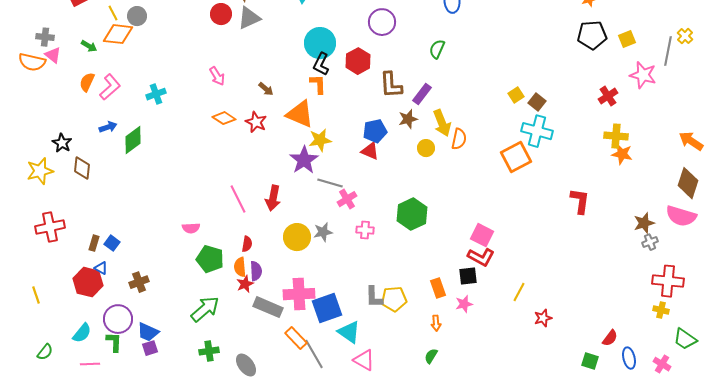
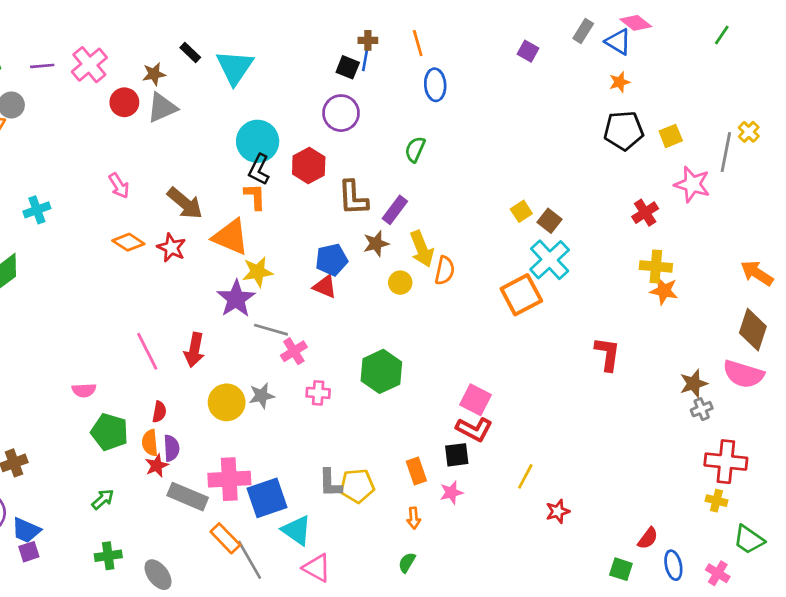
brown arrow: (266, 89) -> (185, 203), size x1.8
cyan cross: (537, 131) -> (550, 260), turned 32
green arrow: (205, 309) -> (103, 499), size x0.6

